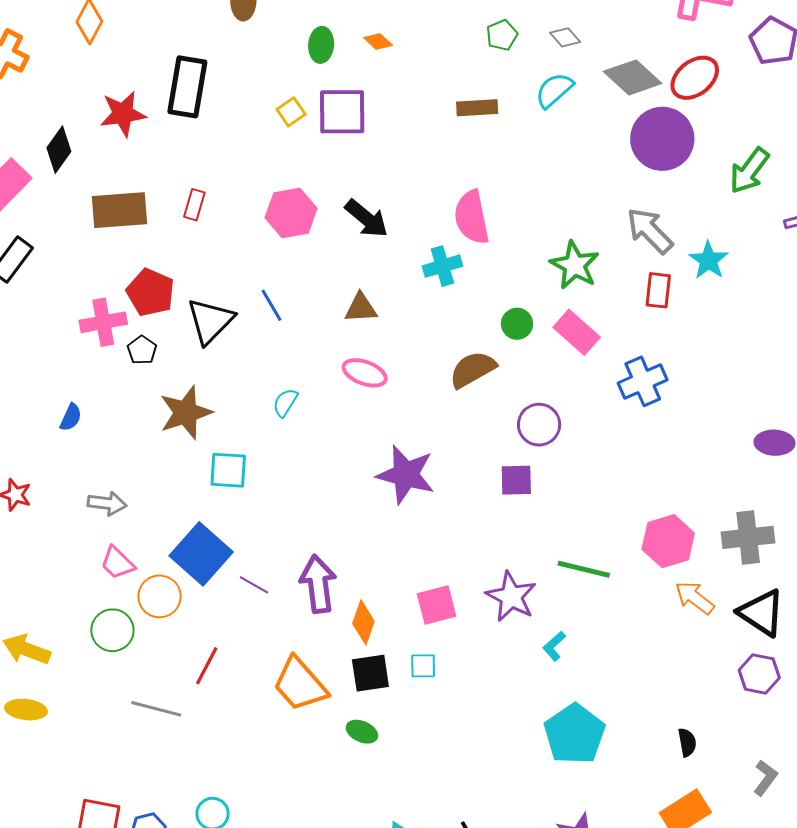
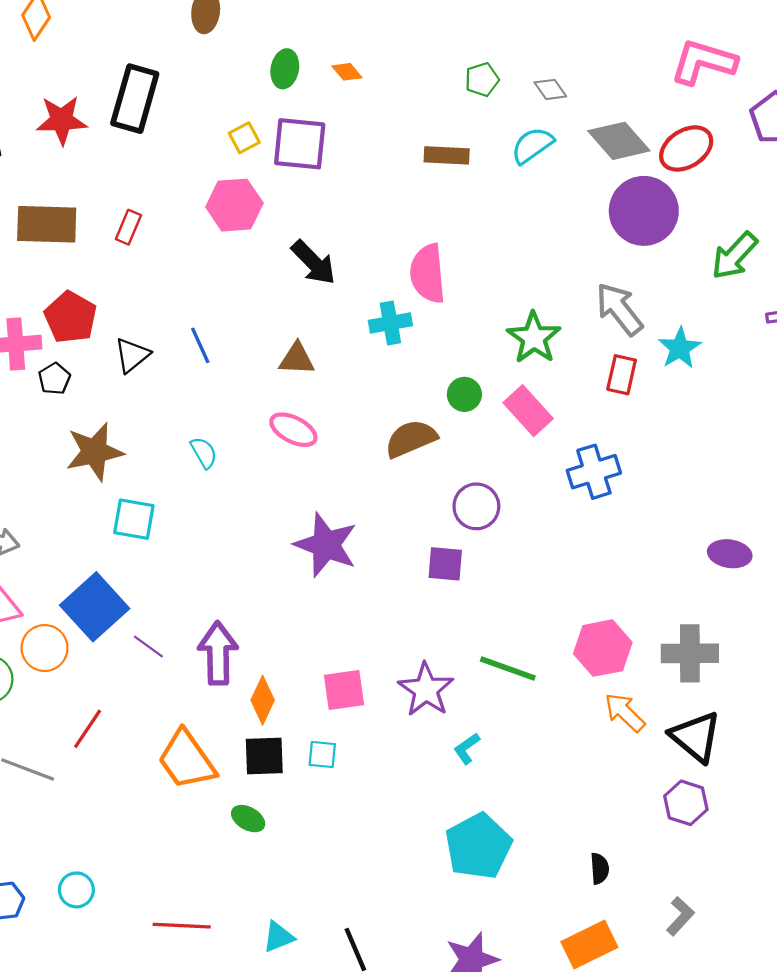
pink hexagon: (291, 213) -> (234, 205), moved
black triangle: (210, 321) -> (132, 355), size x0.7
cyan semicircle: (285, 403) -> (204, 453), turned 112

